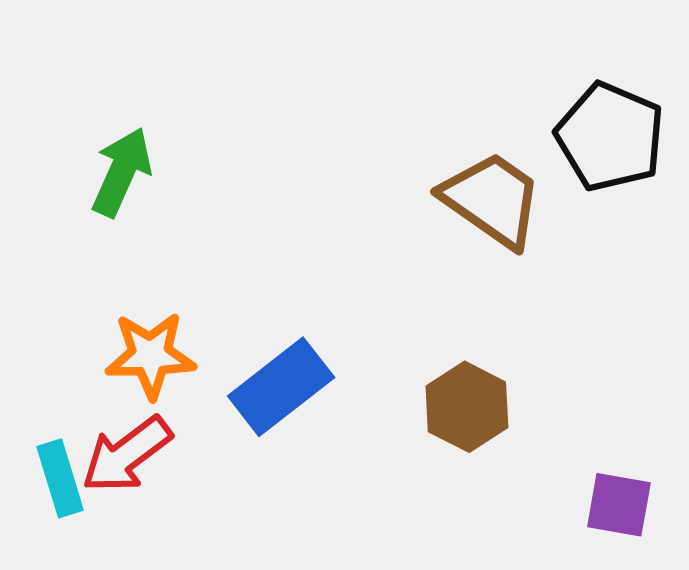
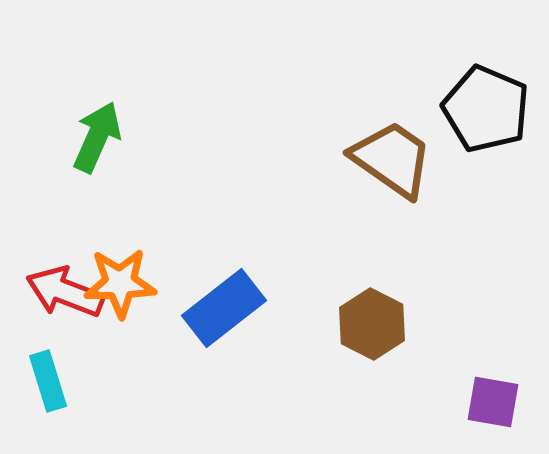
red arrow: (127, 455) -> (65, 292), moved, turned 58

